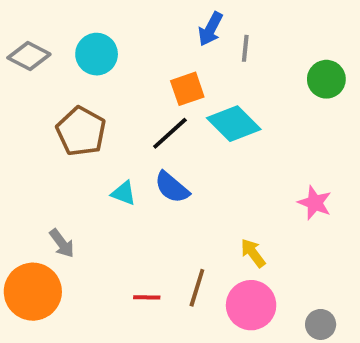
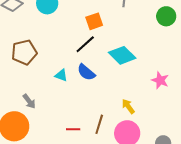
cyan diamond: (234, 124) -> (122, 55), moved
brown pentagon: (81, 131) -> (24, 52), moved, turned 30

